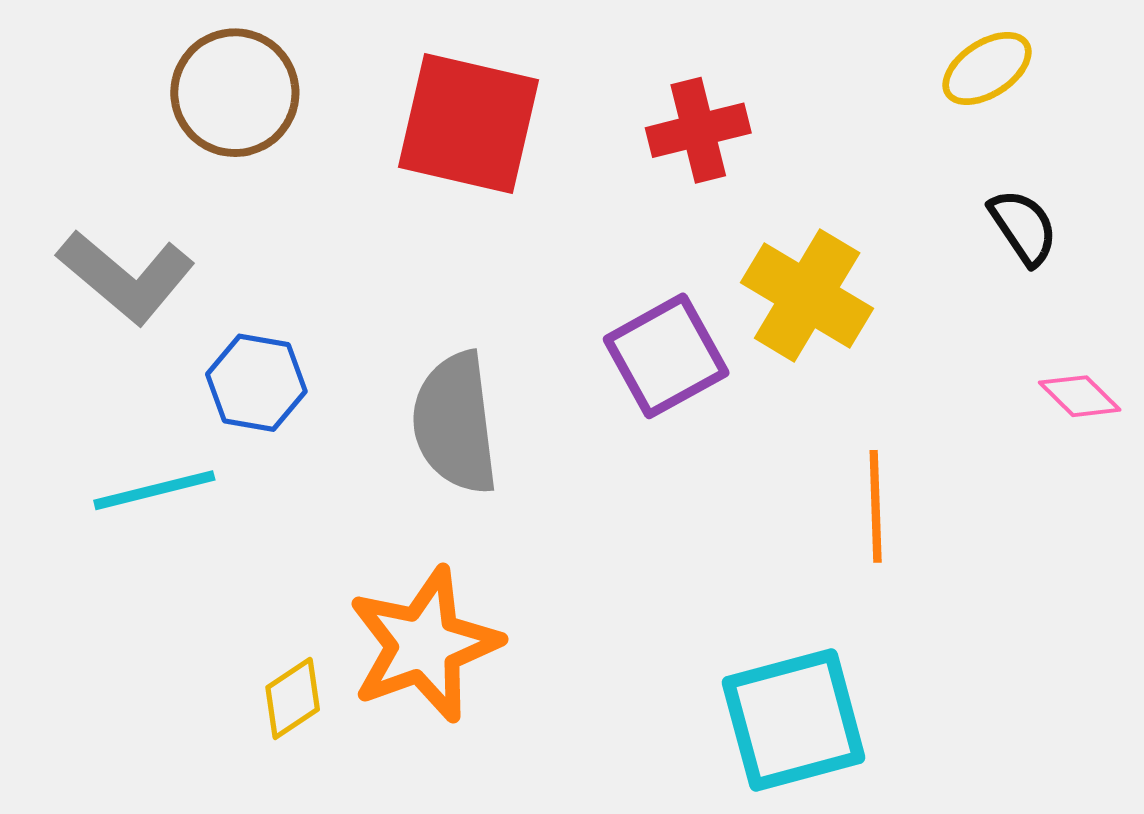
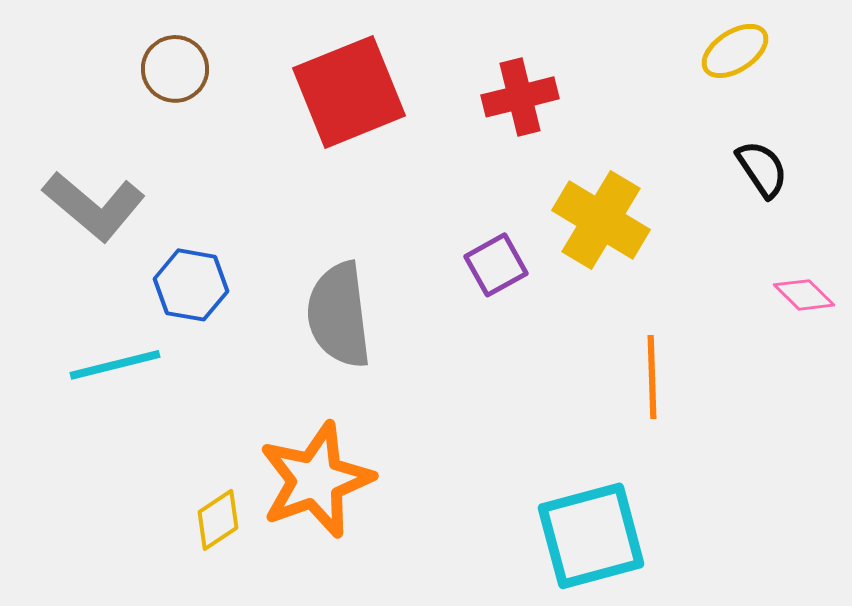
brown circle: (235, 93) -> (175, 69), size x0.7
red square: (469, 124) -> (349, 92), turned -35
purple square: (666, 356) -> (496, 265), size x0.7

